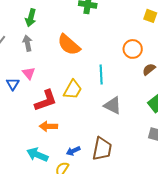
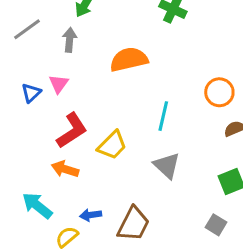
orange semicircle: (69, 45) -> (129, 59), turned 110
yellow trapezoid: (73, 90) -> (112, 145), moved
red L-shape: (46, 101) -> (72, 131), turned -30

